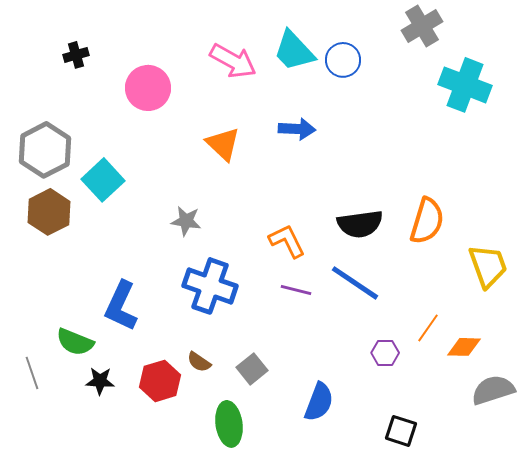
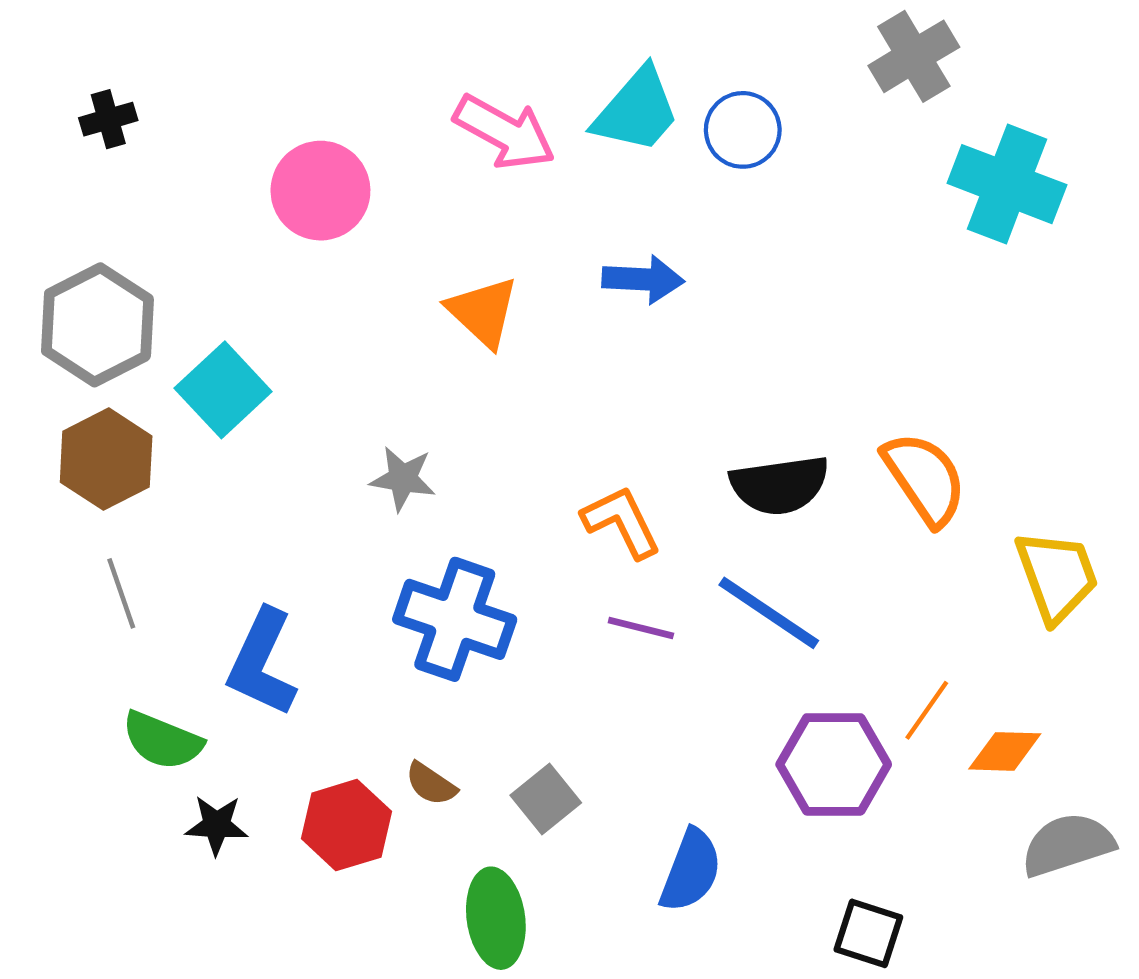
cyan trapezoid: (294, 51) -> (637, 110), turned -96
black cross: (76, 55) -> (108, 119), moved
orange semicircle: (427, 221) -> (925, 479), turned -51
purple hexagon: (385, 353) -> (834, 764), size x1.8
gray line: (32, 373) -> (121, 593), moved

